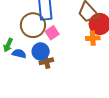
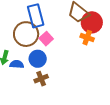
orange cross: (93, 38) -> (87, 38), turned 32
brown cross: (46, 61) -> (41, 79), moved

